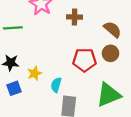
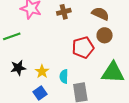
blue square: (14, 88) -> (40, 93), moved
green triangle: (109, 95) -> (113, 72), turned 40

